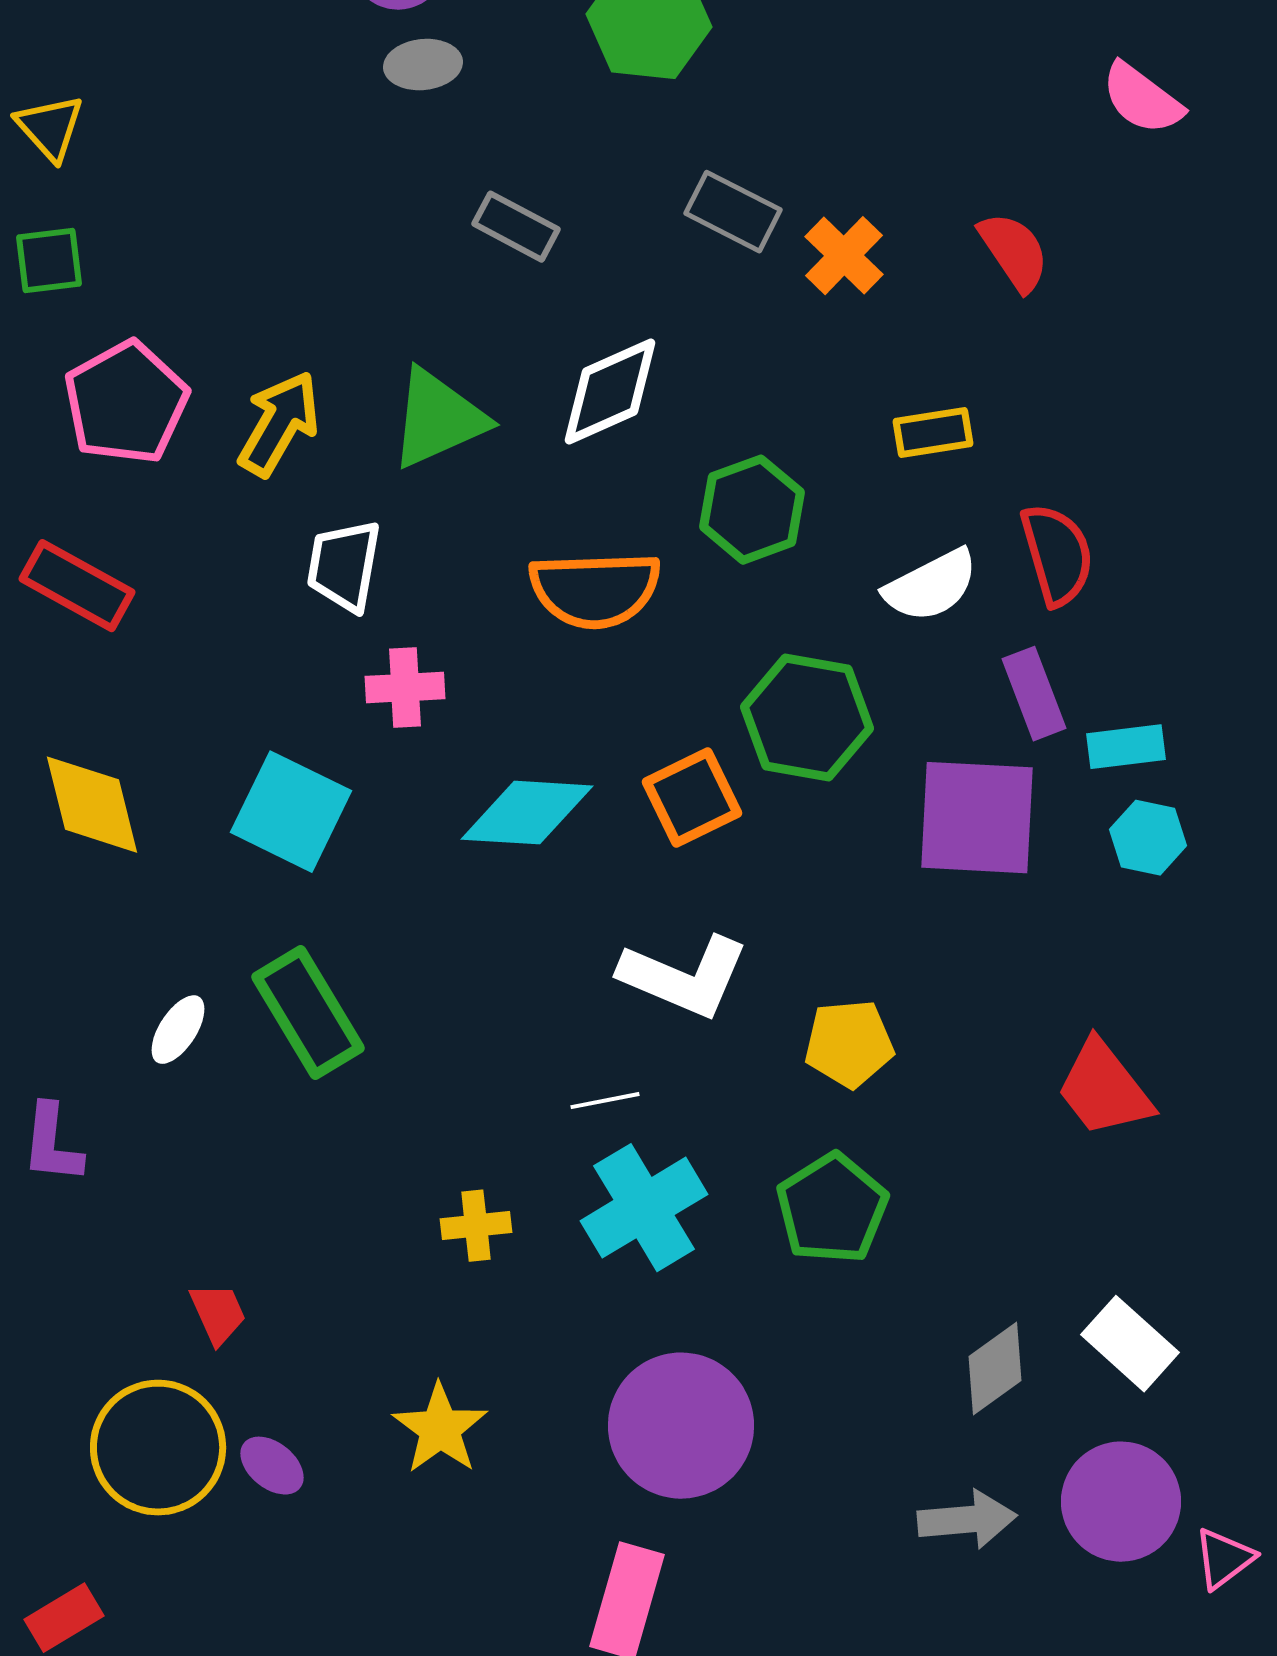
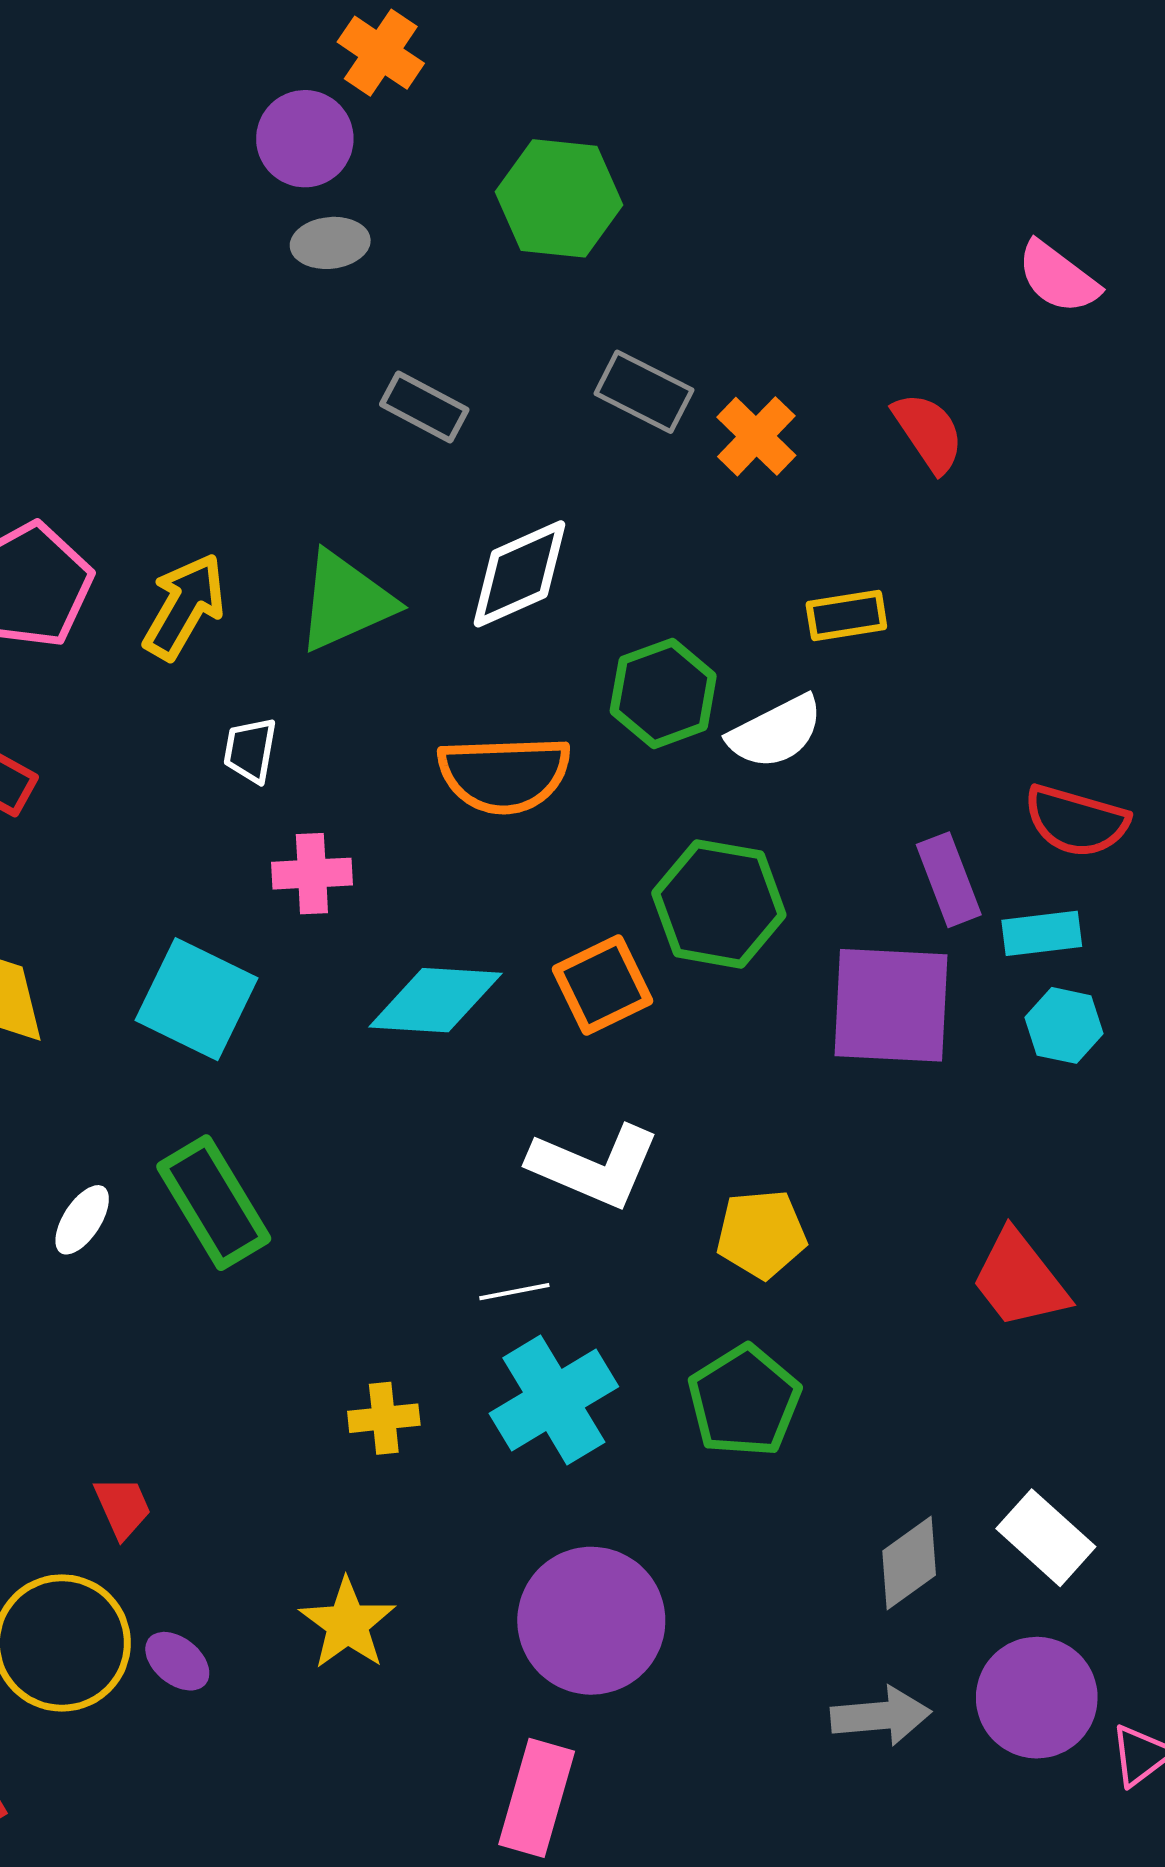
red semicircle: (1057, 555) -> (1076, 821), moved, turned 122
white trapezoid: (344, 566) -> (250, 750), size x0.7
white semicircle: (931, 586) -> (776, 732), moved

